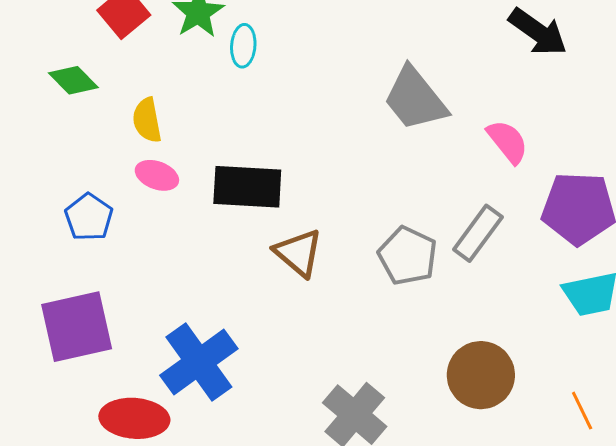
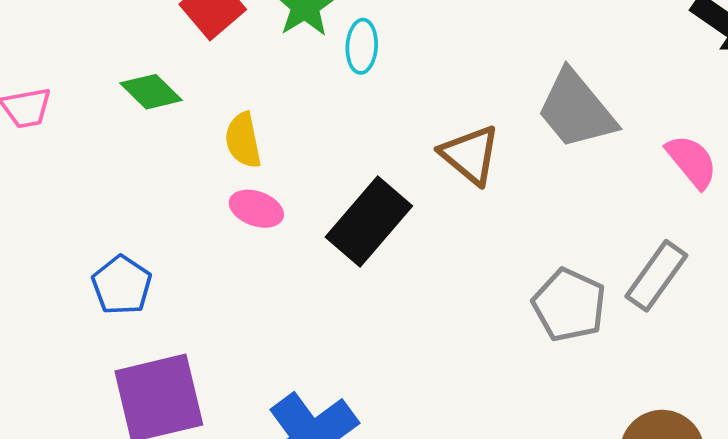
black rectangle: (247, 187) -> (369, 221), turned -52
blue pentagon: (89, 217) -> (122, 285), moved
brown triangle: (298, 253) -> (470, 155), moved

